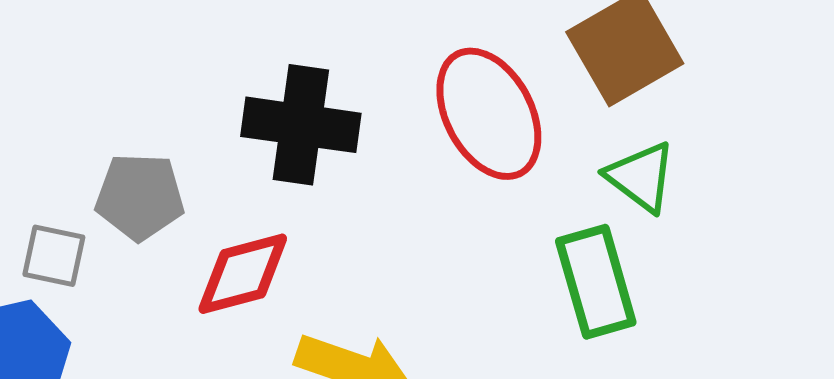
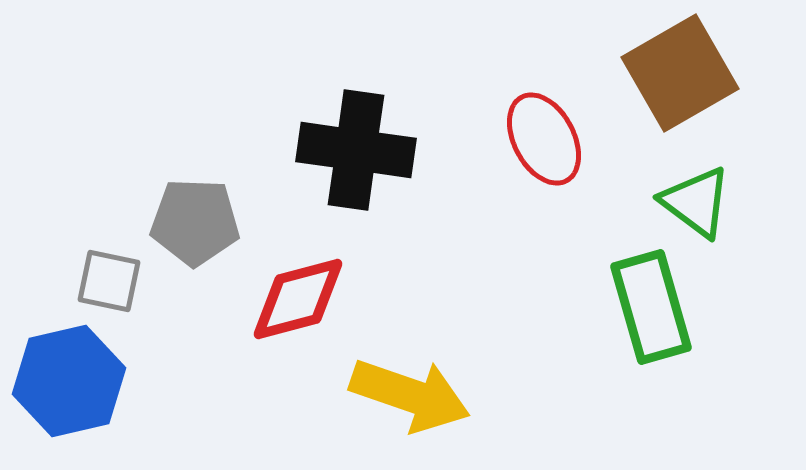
red ellipse: (489, 114) -> (544, 139), size x0.7

